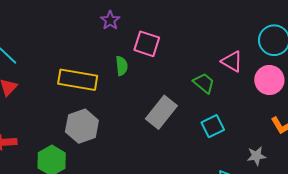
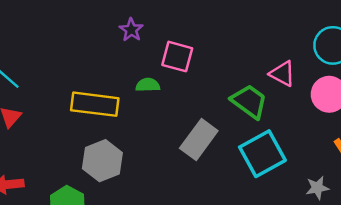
green semicircle: (122, 66) -> (148, 85), turned -84
green trapezoid: (204, 83) -> (249, 101), size x1.4
cyan square: (213, 126) -> (262, 154), size x1.6

